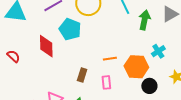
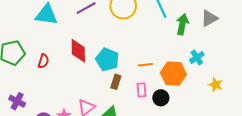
cyan pentagon: (70, 29) -> (107, 60), moved
red semicircle: (13, 56) -> (43, 61), turned 64
black circle: (149, 86) -> (161, 98), moved

